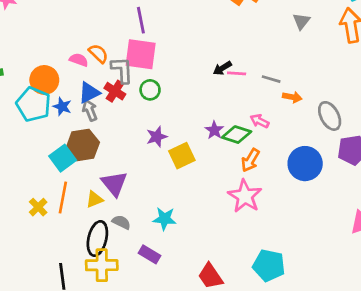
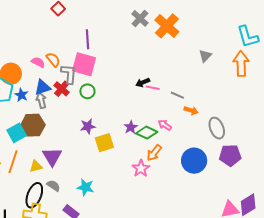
pink star: (245, 196) -> (141, 168), moved, size x0.7

